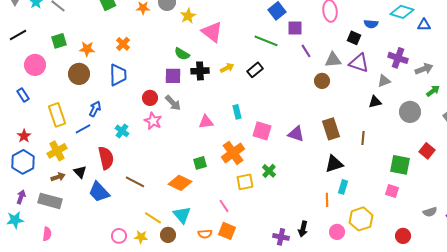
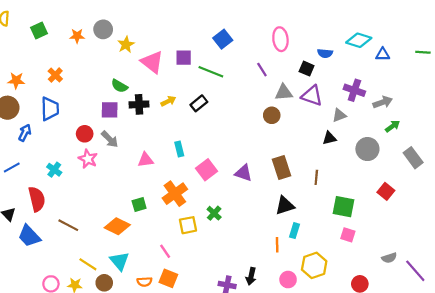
purple square: (295, 28) -> (184, 58), moved
purple line: (306, 51) -> (262, 70), moved
blue arrow: (95, 109) -> (25, 133), moved
pink square: (262, 131) -> (206, 170), turned 36
green square: (400, 165) -> (344, 207), moved

